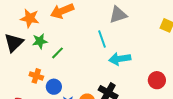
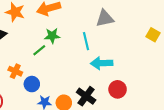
green star: (40, 41) -> (52, 36), moved
red circle: (157, 80) -> (118, 89), moved

